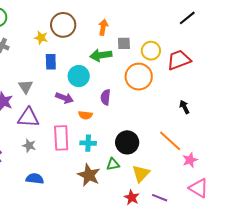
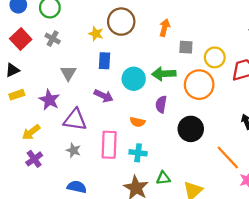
green arrow: (101, 55) -> (164, 74), moved
gray triangle: (26, 87) -> (68, 73), moved
purple arrow: (65, 98) -> (104, 96), moved
black circle: (127, 142) -> (191, 129), moved

